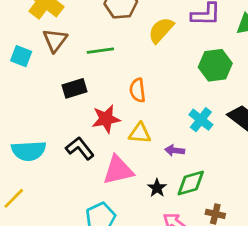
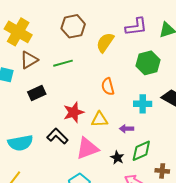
brown triangle: (55, 40) -> (29, 60), turned 30
black rectangle: (74, 88) -> (37, 93), moved
orange semicircle: (138, 90) -> (108, 87), moved
cyan cross: (201, 120) -> (143, 104), turned -30

